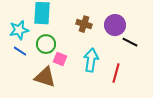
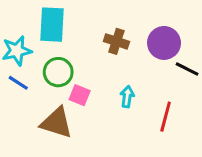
cyan arrow: (91, 60) -> (127, 97), size x0.6

